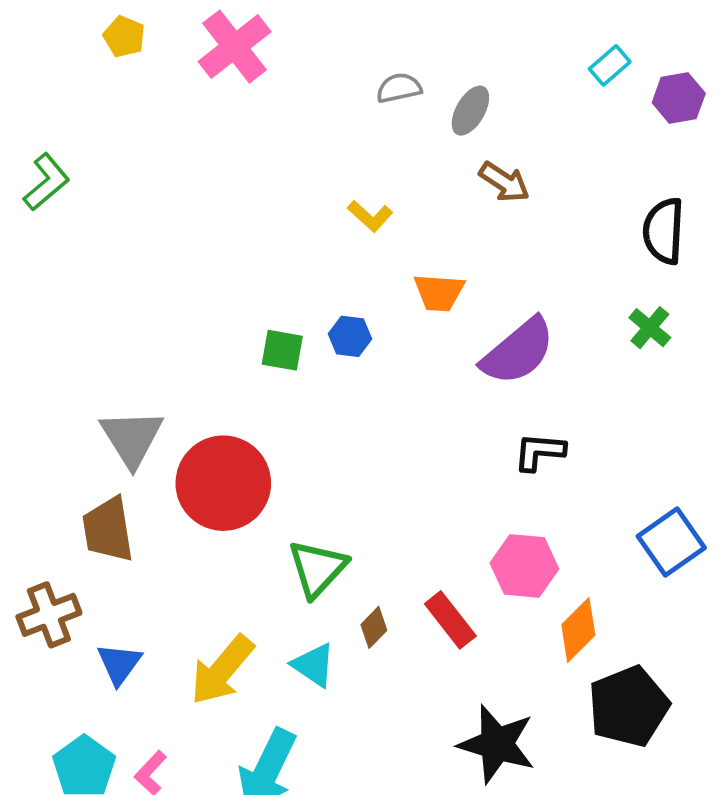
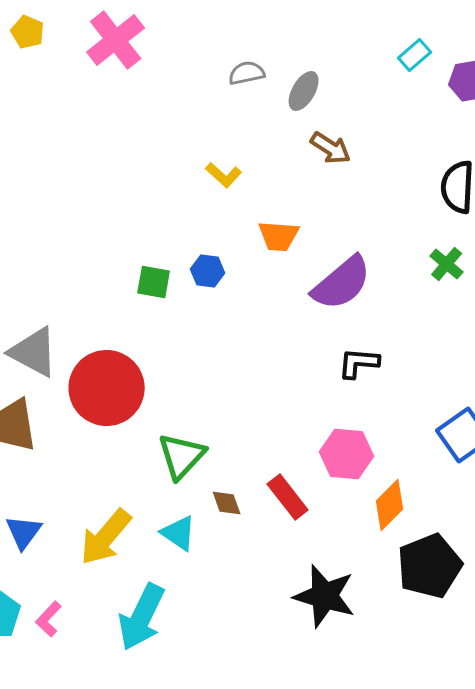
gray triangle: (132, 438) -> (34, 352), turned -30
brown diamond: (374, 627) -> (227, 503), turned -64

